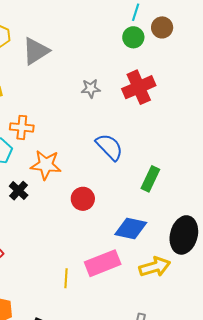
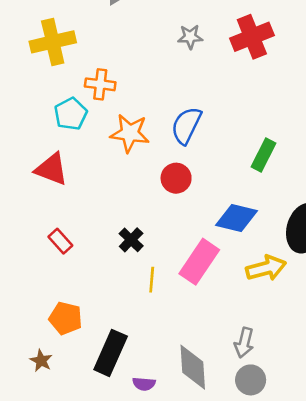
blue semicircle: (109, 147) -> (186, 125), moved, turned -112
black cross: (19, 191) -> (131, 240), moved
pink rectangle: (103, 263) -> (199, 262), turned -36

